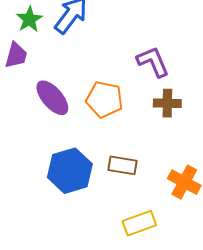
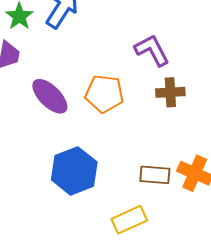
brown rectangle: (123, 165) -> (155, 175), moved
yellow rectangle: (139, 223) -> (129, 220), moved

